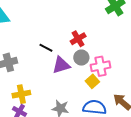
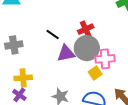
gray circle: (81, 58) -> (87, 48), size x1.6

